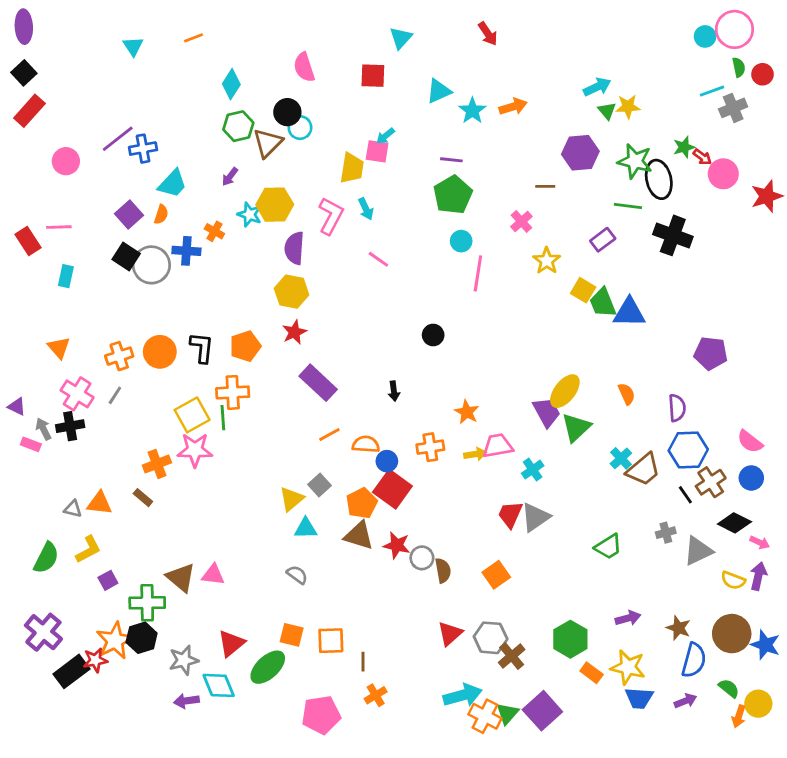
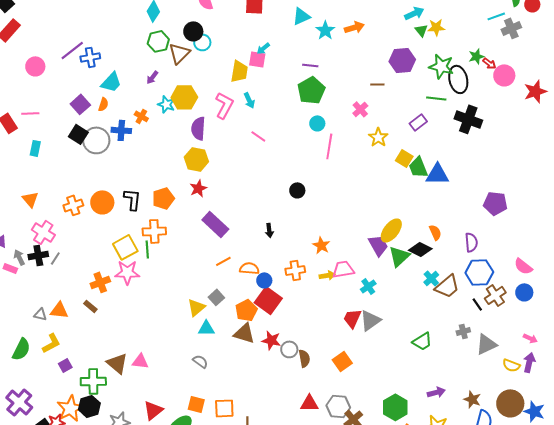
gray line: (115, 395) -> (55, 258), moved
black diamond: (734, 523) -> (420, 249), moved
red triangle: (450, 634) -> (309, 403), turned 42

